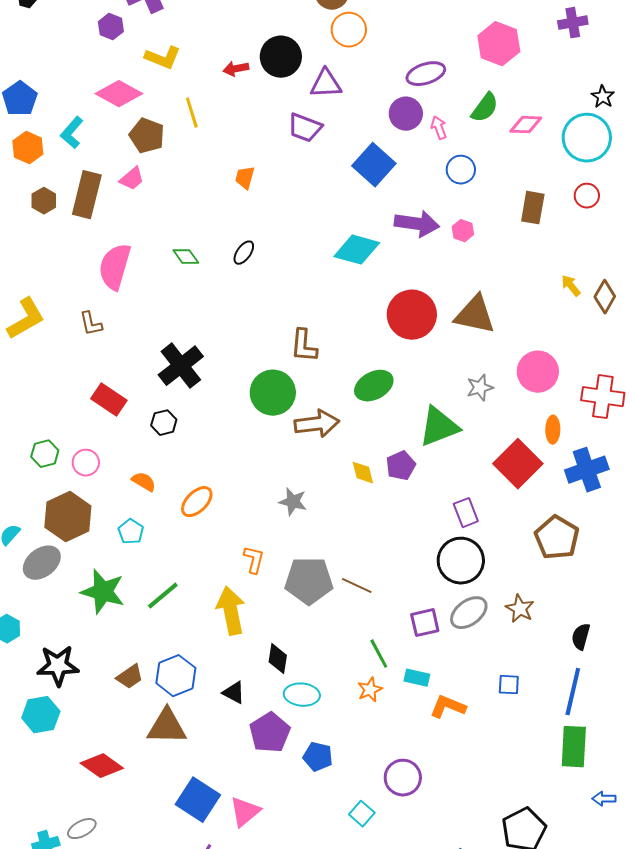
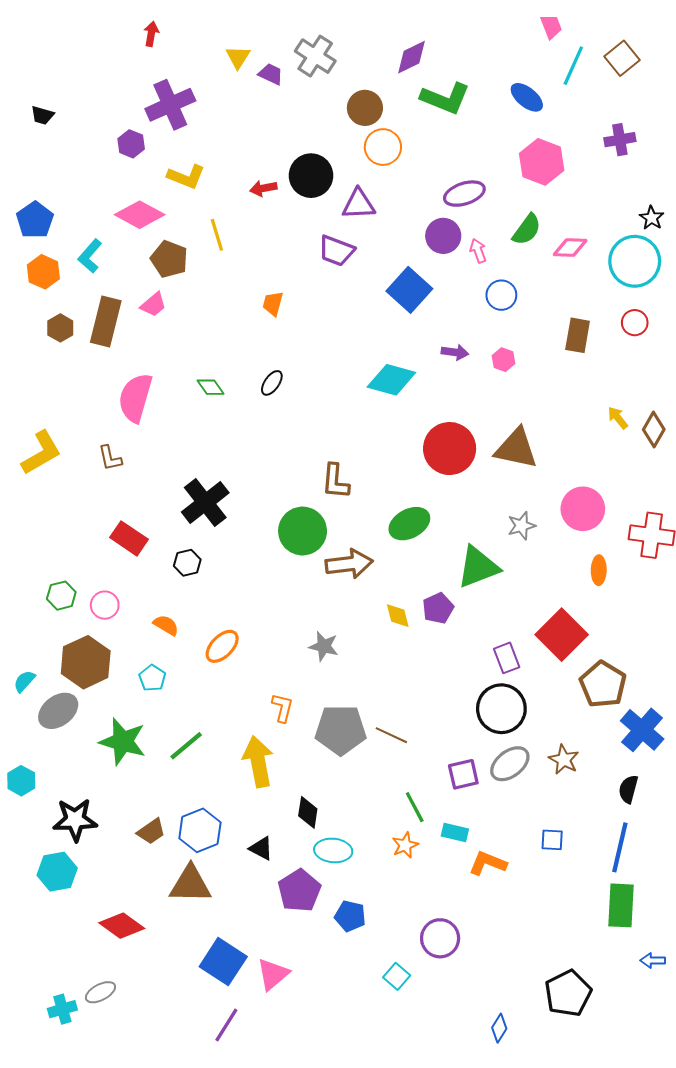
purple arrow: (417, 224) -> (455, 352), size x0.6
red square: (518, 464) -> (562, 635), moved
blue cross: (587, 470) -> (642, 730), moved, turned -30

